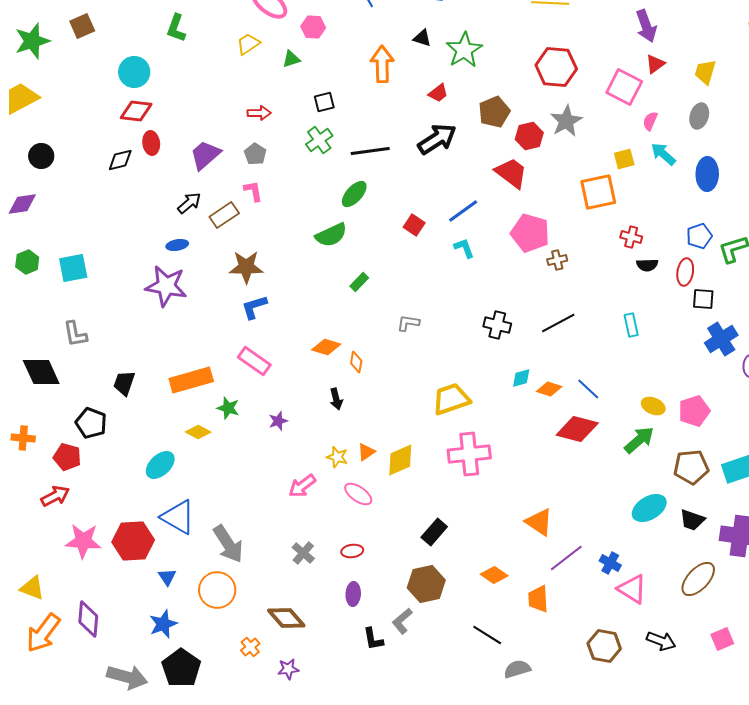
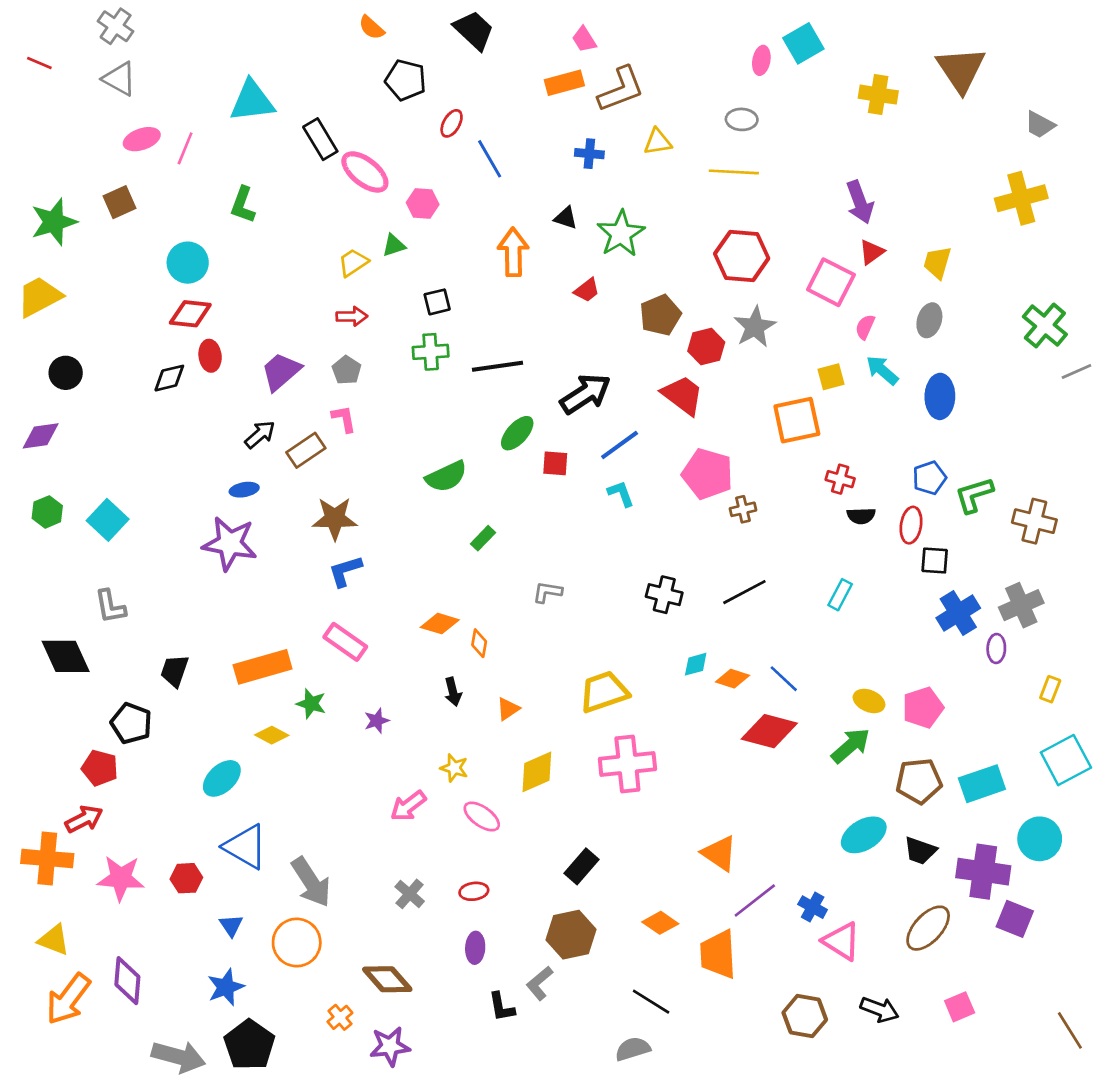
yellow trapezoid: (248, 44) -> (353, 263), moved
black arrow: (437, 139) -> (585, 394), moved
green cross: (319, 140) -> (431, 352), turned 32
green ellipse: (354, 194) -> (517, 433), moved
red square: (414, 225) -> (555, 463), turned -30
cyan square: (73, 268) -> (108, 520), turned -36
cyan rectangle: (631, 325) -> (840, 595), turned 40
orange cross: (23, 438) -> (47, 859), moved, size x1.6
orange triangle: (366, 452) -> (508, 709), moved
red hexagon: (133, 541) -> (186, 878), size x0.6
orange trapezoid: (538, 599) -> (718, 954), size x1.4
purple star: (288, 669) -> (390, 1046), size x1.4
gray semicircle: (517, 669) -> (633, 1049), moved

